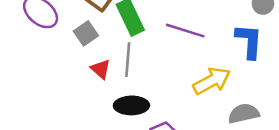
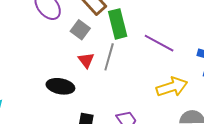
gray square: (86, 33) -> (80, 30), turned -30
black ellipse: (131, 105) -> (60, 86), moved

